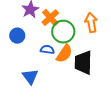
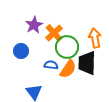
black trapezoid: (83, 63) -> (87, 63), moved

